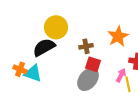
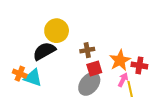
orange star: (118, 36) -> (120, 60), moved
red square: (93, 64) -> (94, 69), turned -35

